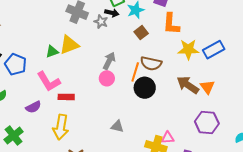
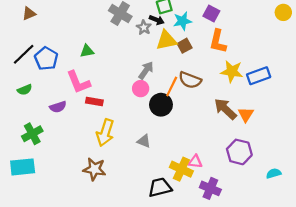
yellow triangle: (69, 45) -> (166, 40), moved
black circle: (145, 88) -> (161, 105), moved
yellow arrow: (61, 127) -> (105, 133), moved

